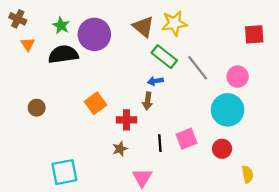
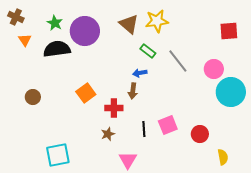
green rectangle: (164, 57) -> (148, 51), size x0.7
cyan circle: (228, 110) -> (231, 92), moved

